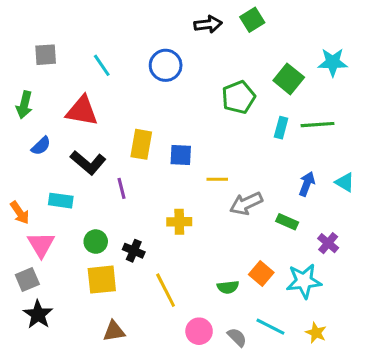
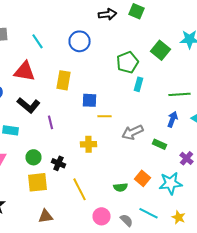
green square: (252, 20) -> (136, 11), turned -35
green line: (318, 125) -> (180, 94), moved
cyan rectangle: (281, 128) -> (138, 84), moved
yellow rectangle: (141, 144) -> (64, 80), moved
yellow line: (217, 179) -> (104, 116), moved

